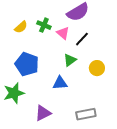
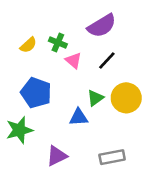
pink triangle: (63, 33) -> (73, 61), moved
green triangle: (70, 60) -> (95, 98), moved
yellow circle: (97, 68) -> (126, 98), size x1.5

